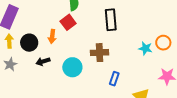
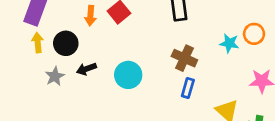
orange arrow: (52, 36) -> (90, 16), moved
brown cross: (100, 53) -> (184, 58), moved, turned 30
gray star: (10, 64) -> (55, 76), moved

